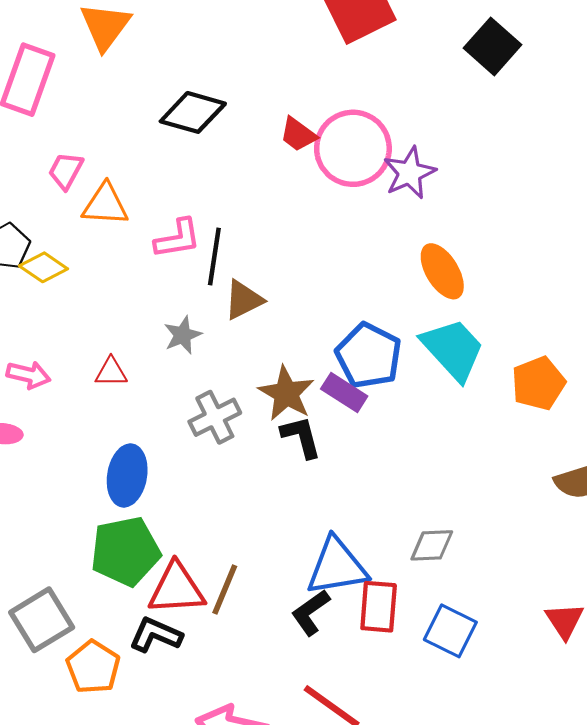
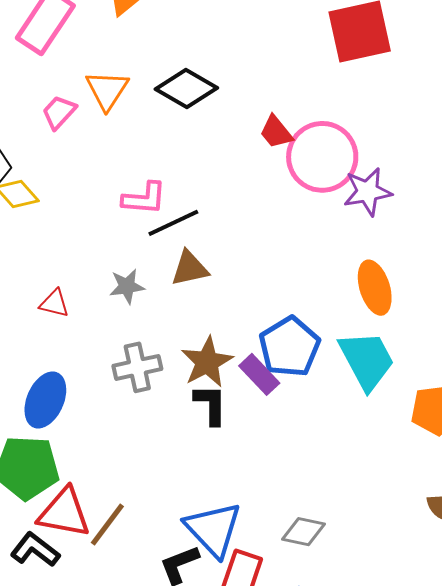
orange triangle: (105, 205) -> (107, 90), moved, turned 45
black line: (214, 257) -> (173, 223), turned 42
blue triangle: (337, 567) -> (213, 529), turned 42

